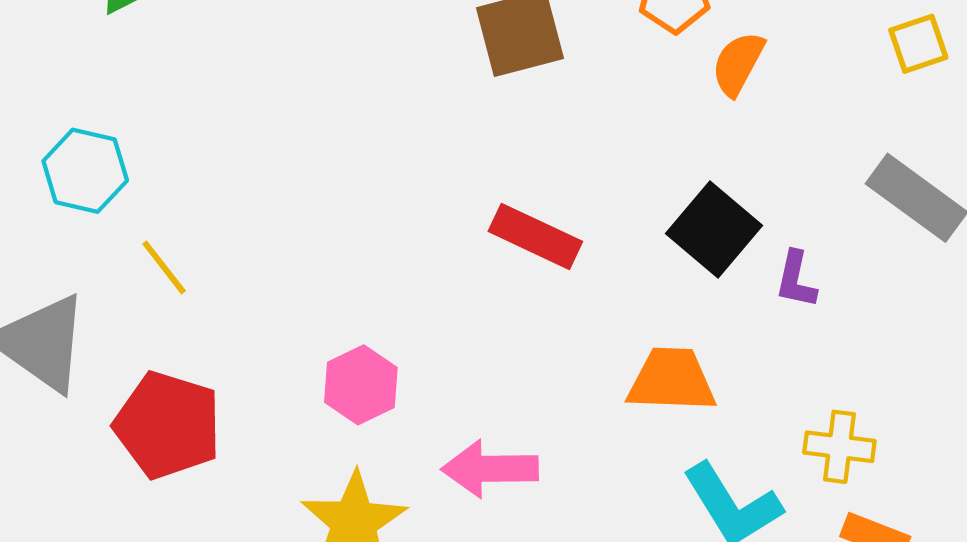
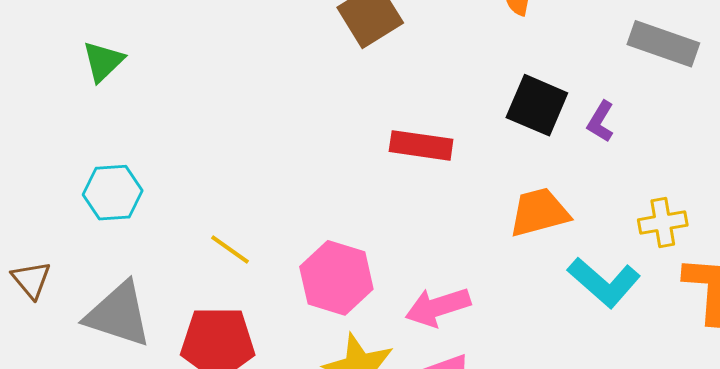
yellow line: (164, 267) -> (230, 249), moved
purple L-shape: (796, 280) -> (601, 122), turned 36
pink hexagon: (361, 385) -> (336, 278), size x1.4

